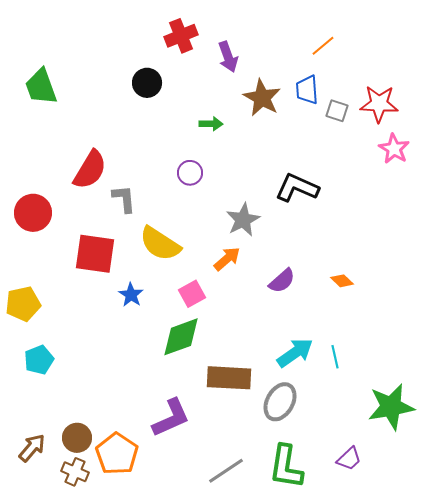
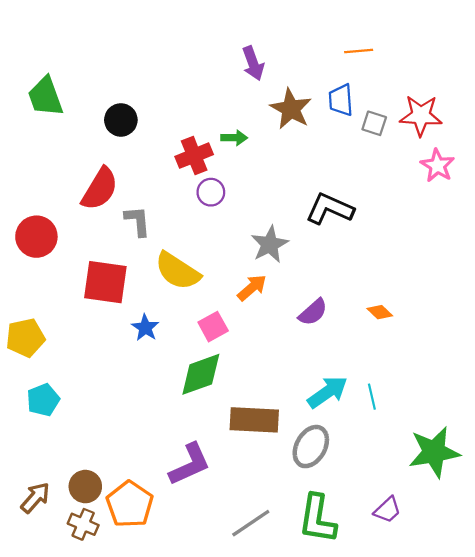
red cross: (181, 36) -> (194, 156), moved
orange line: (323, 46) -> (359, 51), turned 35
black circle: (147, 83) -> (121, 120), moved

